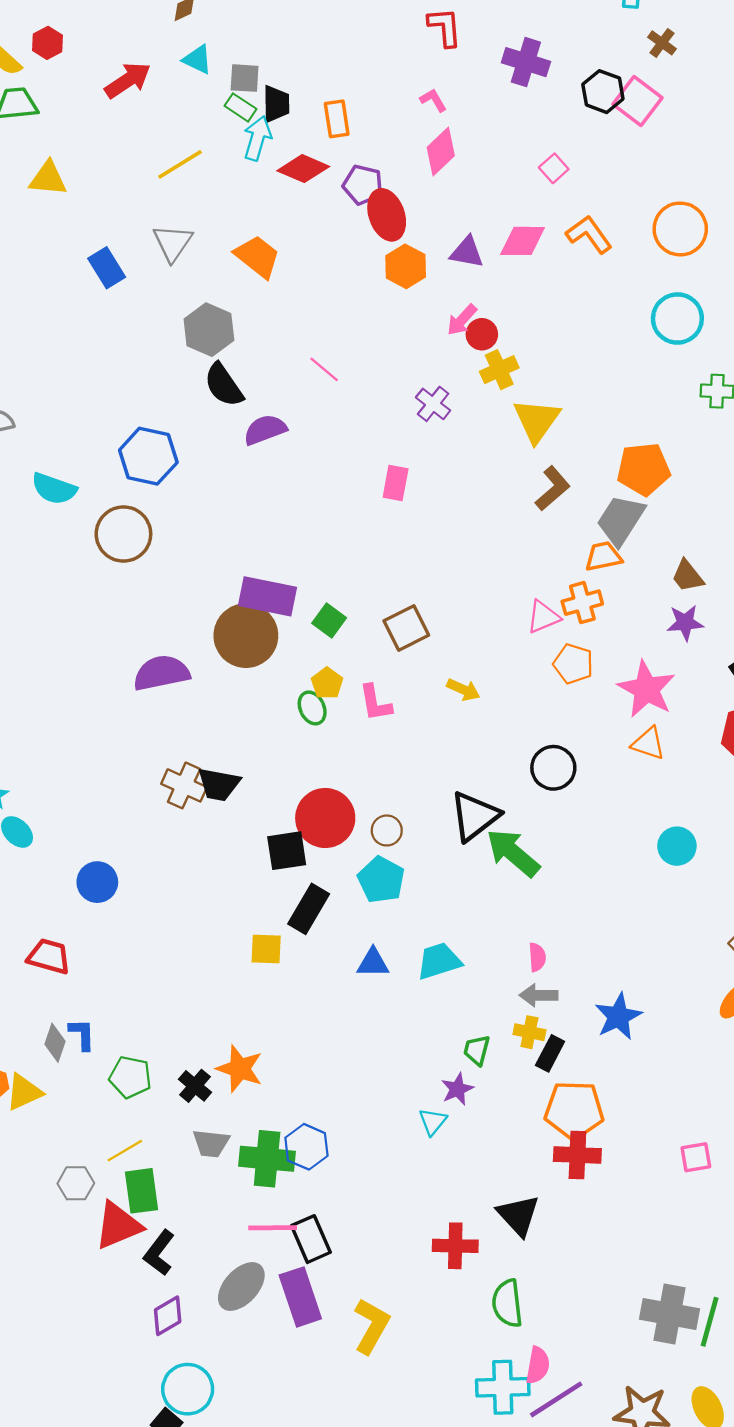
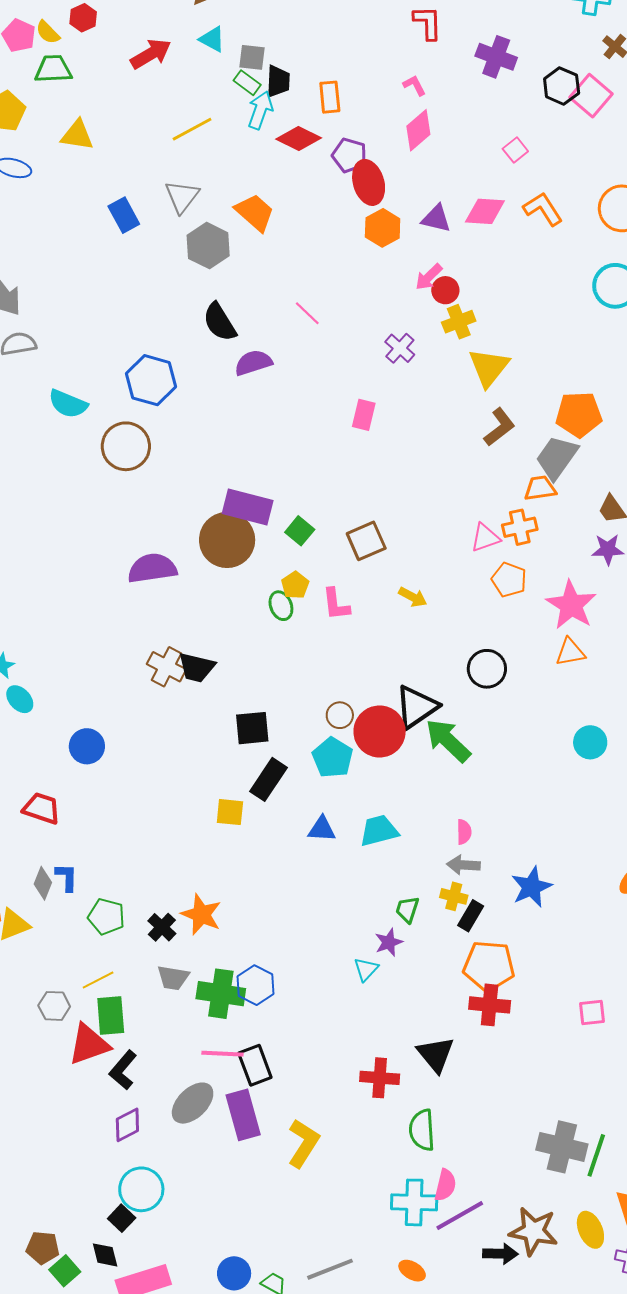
gray hexagon: (209, 330) -> (208, 246), moved
orange triangle: (648, 743) -> (570, 652), turned -32
red circle: (325, 818) -> (380, 731), moved

